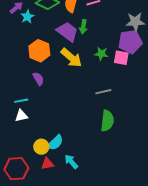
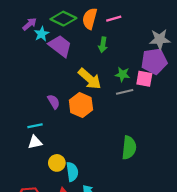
purple trapezoid: (67, 32) -> (60, 46), moved
orange hexagon: (39, 51) -> (81, 105), moved
gray line: (103, 92) -> (125, 92), moved
cyan semicircle: (55, 143) -> (72, 172), turned -54
yellow circle: (41, 147) -> (57, 163), moved

